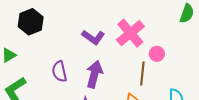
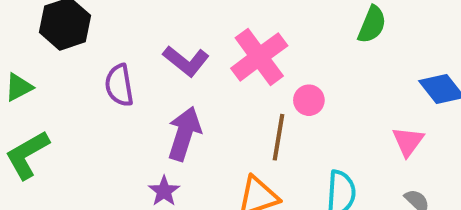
purple semicircle: (59, 71) -> (119, 85), moved

